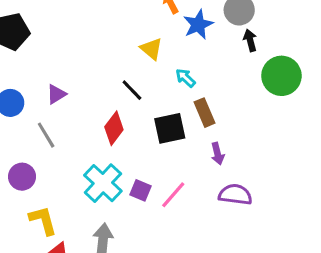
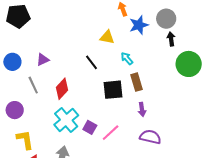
yellow triangle: (151, 49) -> (107, 37), turned -35
red diamond: (114, 128) -> (62, 89), moved

